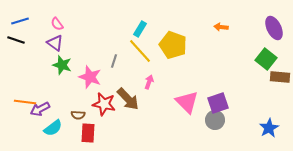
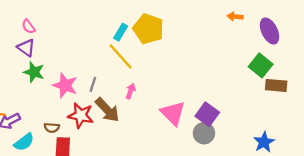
orange arrow: (221, 27) -> (235, 17), moved
yellow pentagon: (173, 45) -> (148, 29), moved
gray line: (114, 61) -> (93, 84), moved
purple square: (218, 103) -> (207, 114), turned -35

